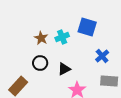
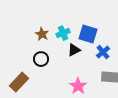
blue square: (87, 27) -> (88, 34), moved
black triangle: (64, 69) -> (74, 50), moved

